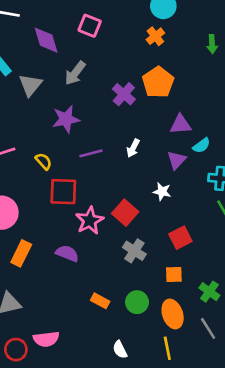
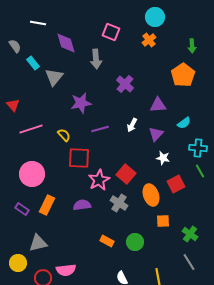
pink square: (90, 26) -> (111, 32), moved
gray arrow: (75, 73) -> (96, 59), moved, turned -42
orange pentagon: (158, 82) -> (183, 75), moved
purple triangle: (180, 124) -> (158, 105), moved
purple triangle: (177, 160) -> (156, 134), moved
white star: (162, 192) -> (163, 158), moved
red square: (180, 238) -> (176, 184), moved
gray cross: (134, 251) -> (119, 203), moved
purple semicircle: (67, 253) -> (82, 205), turned -30
orange ellipse: (173, 314) -> (151, 195), moved

